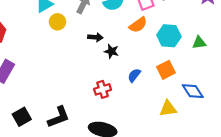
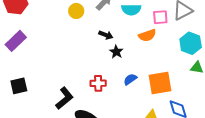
cyan hexagon: (169, 36) -> (191, 43), moved
orange square: (166, 70) -> (160, 83), size x1.4
black L-shape: (59, 117) -> (64, 98), moved, turned -35

